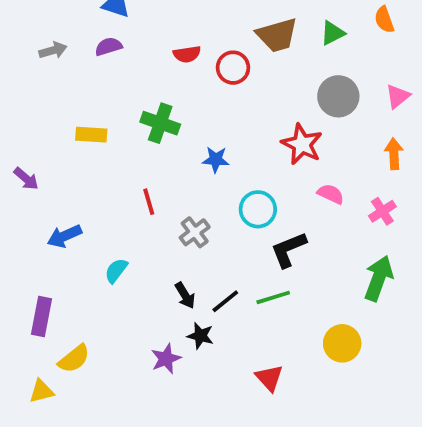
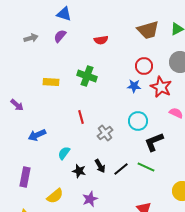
purple semicircle: (108, 47) -> (60, 36), turned -32
red circle: (233, 68) -> (144, 66), moved
blue star: (216, 160) -> (134, 86), moved
green line: (273, 297) -> (146, 167), turned 42
black star: (200, 336) -> (79, 171), moved
yellow semicircle: (74, 359) -> (55, 196), moved

